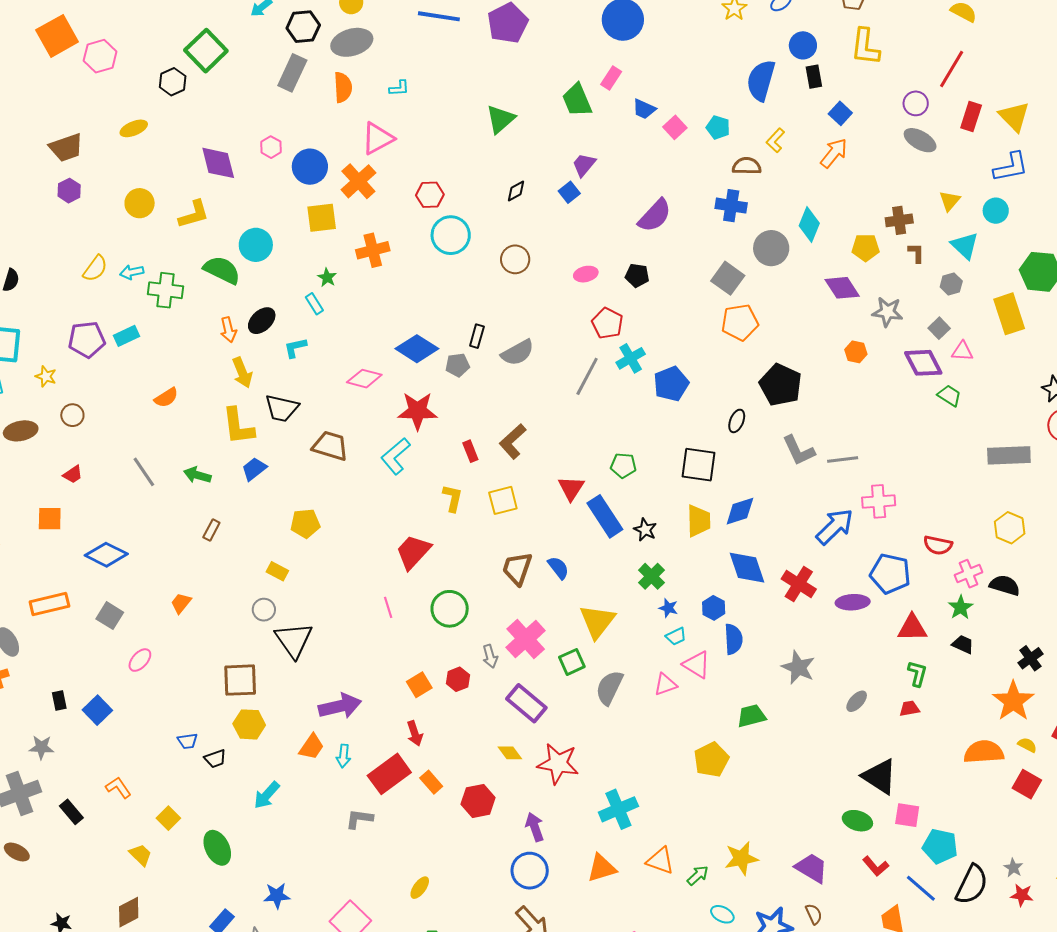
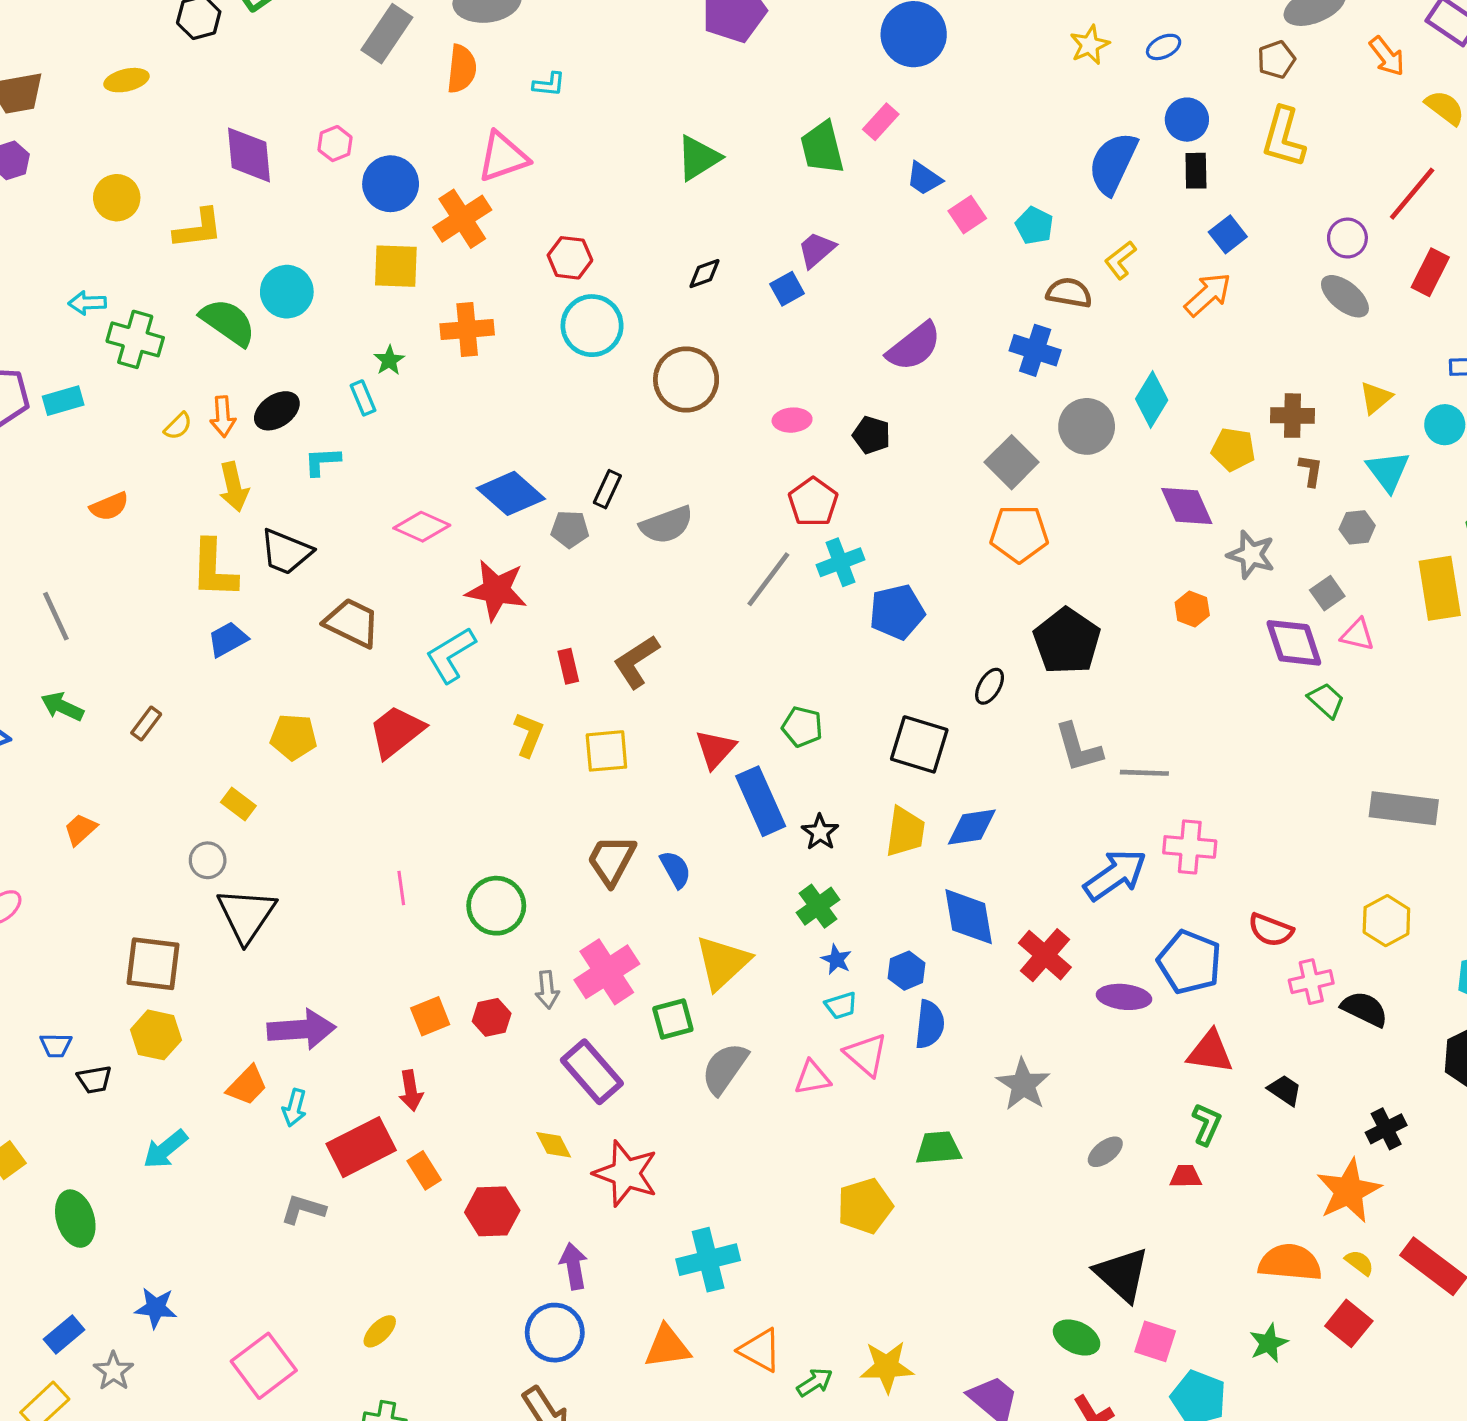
brown circle: (515, 259) -> (686, 380), size x1.4
yellow semicircle: (95, 268) -> (178, 426), moved, size x0.7
green arrow: (197, 475) -> (62, 707), moved
red trapezoid: (413, 552) -> (396, 732), moved
green star: (961, 607) -> (1269, 1343), moved

